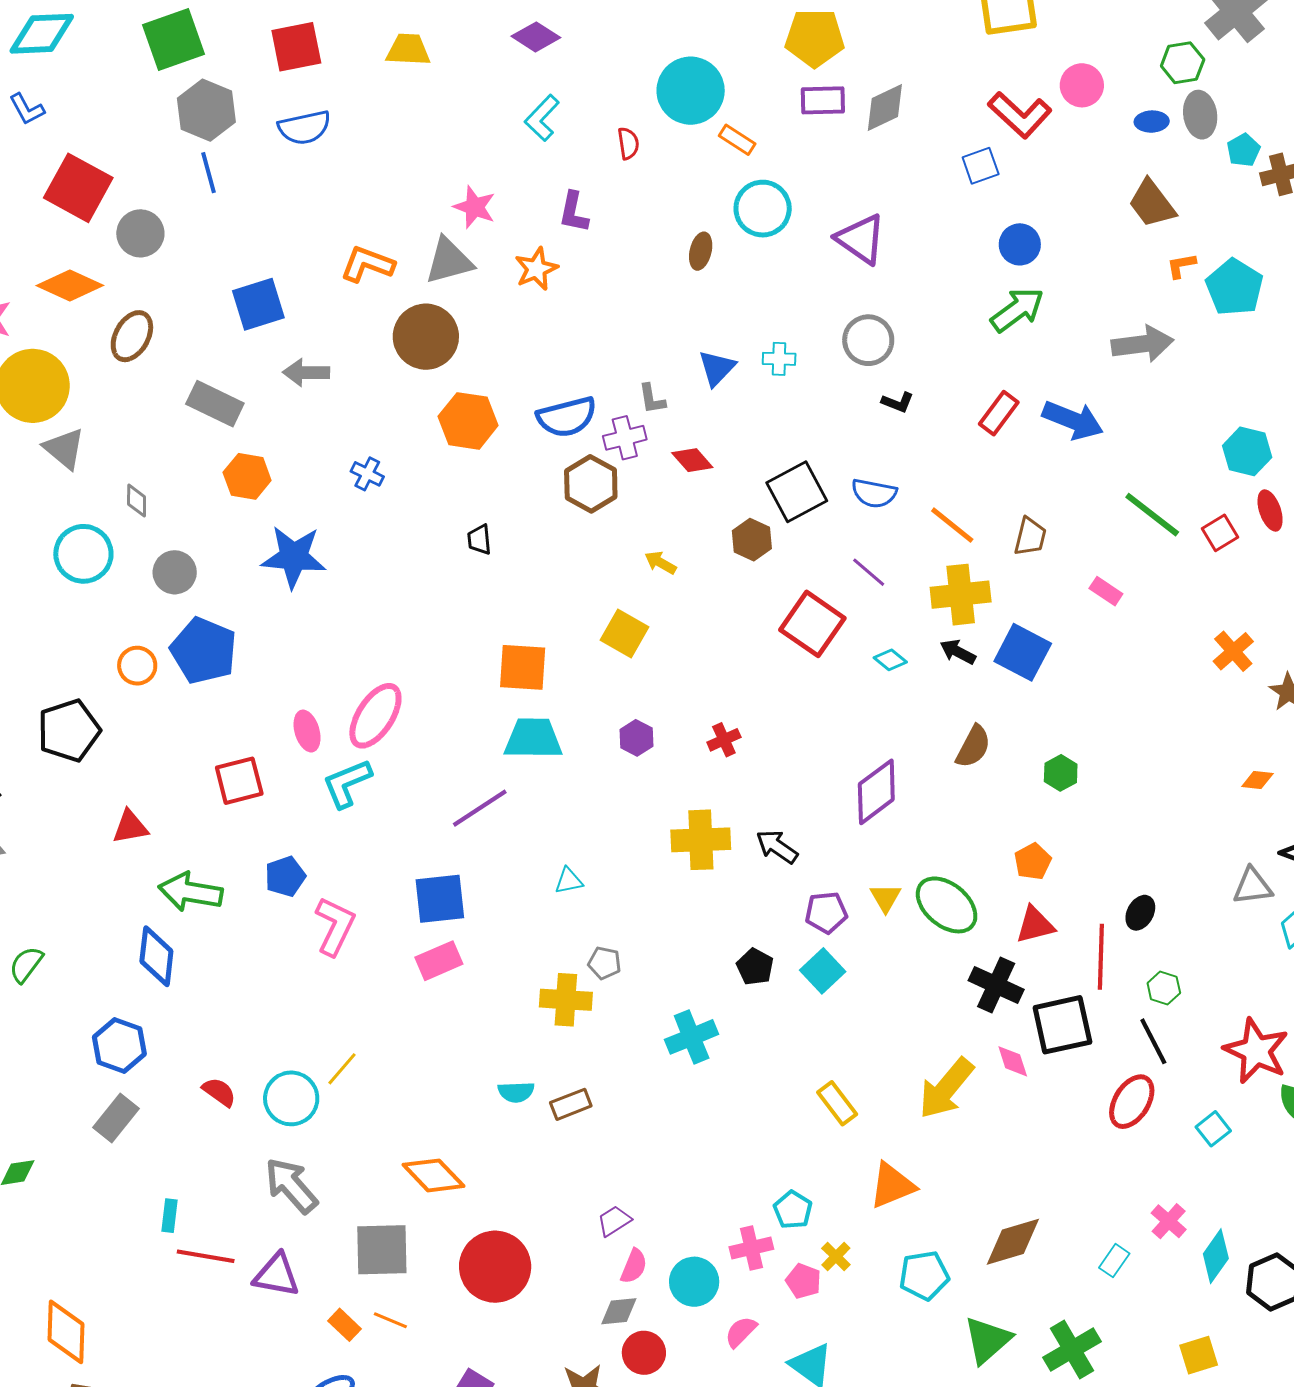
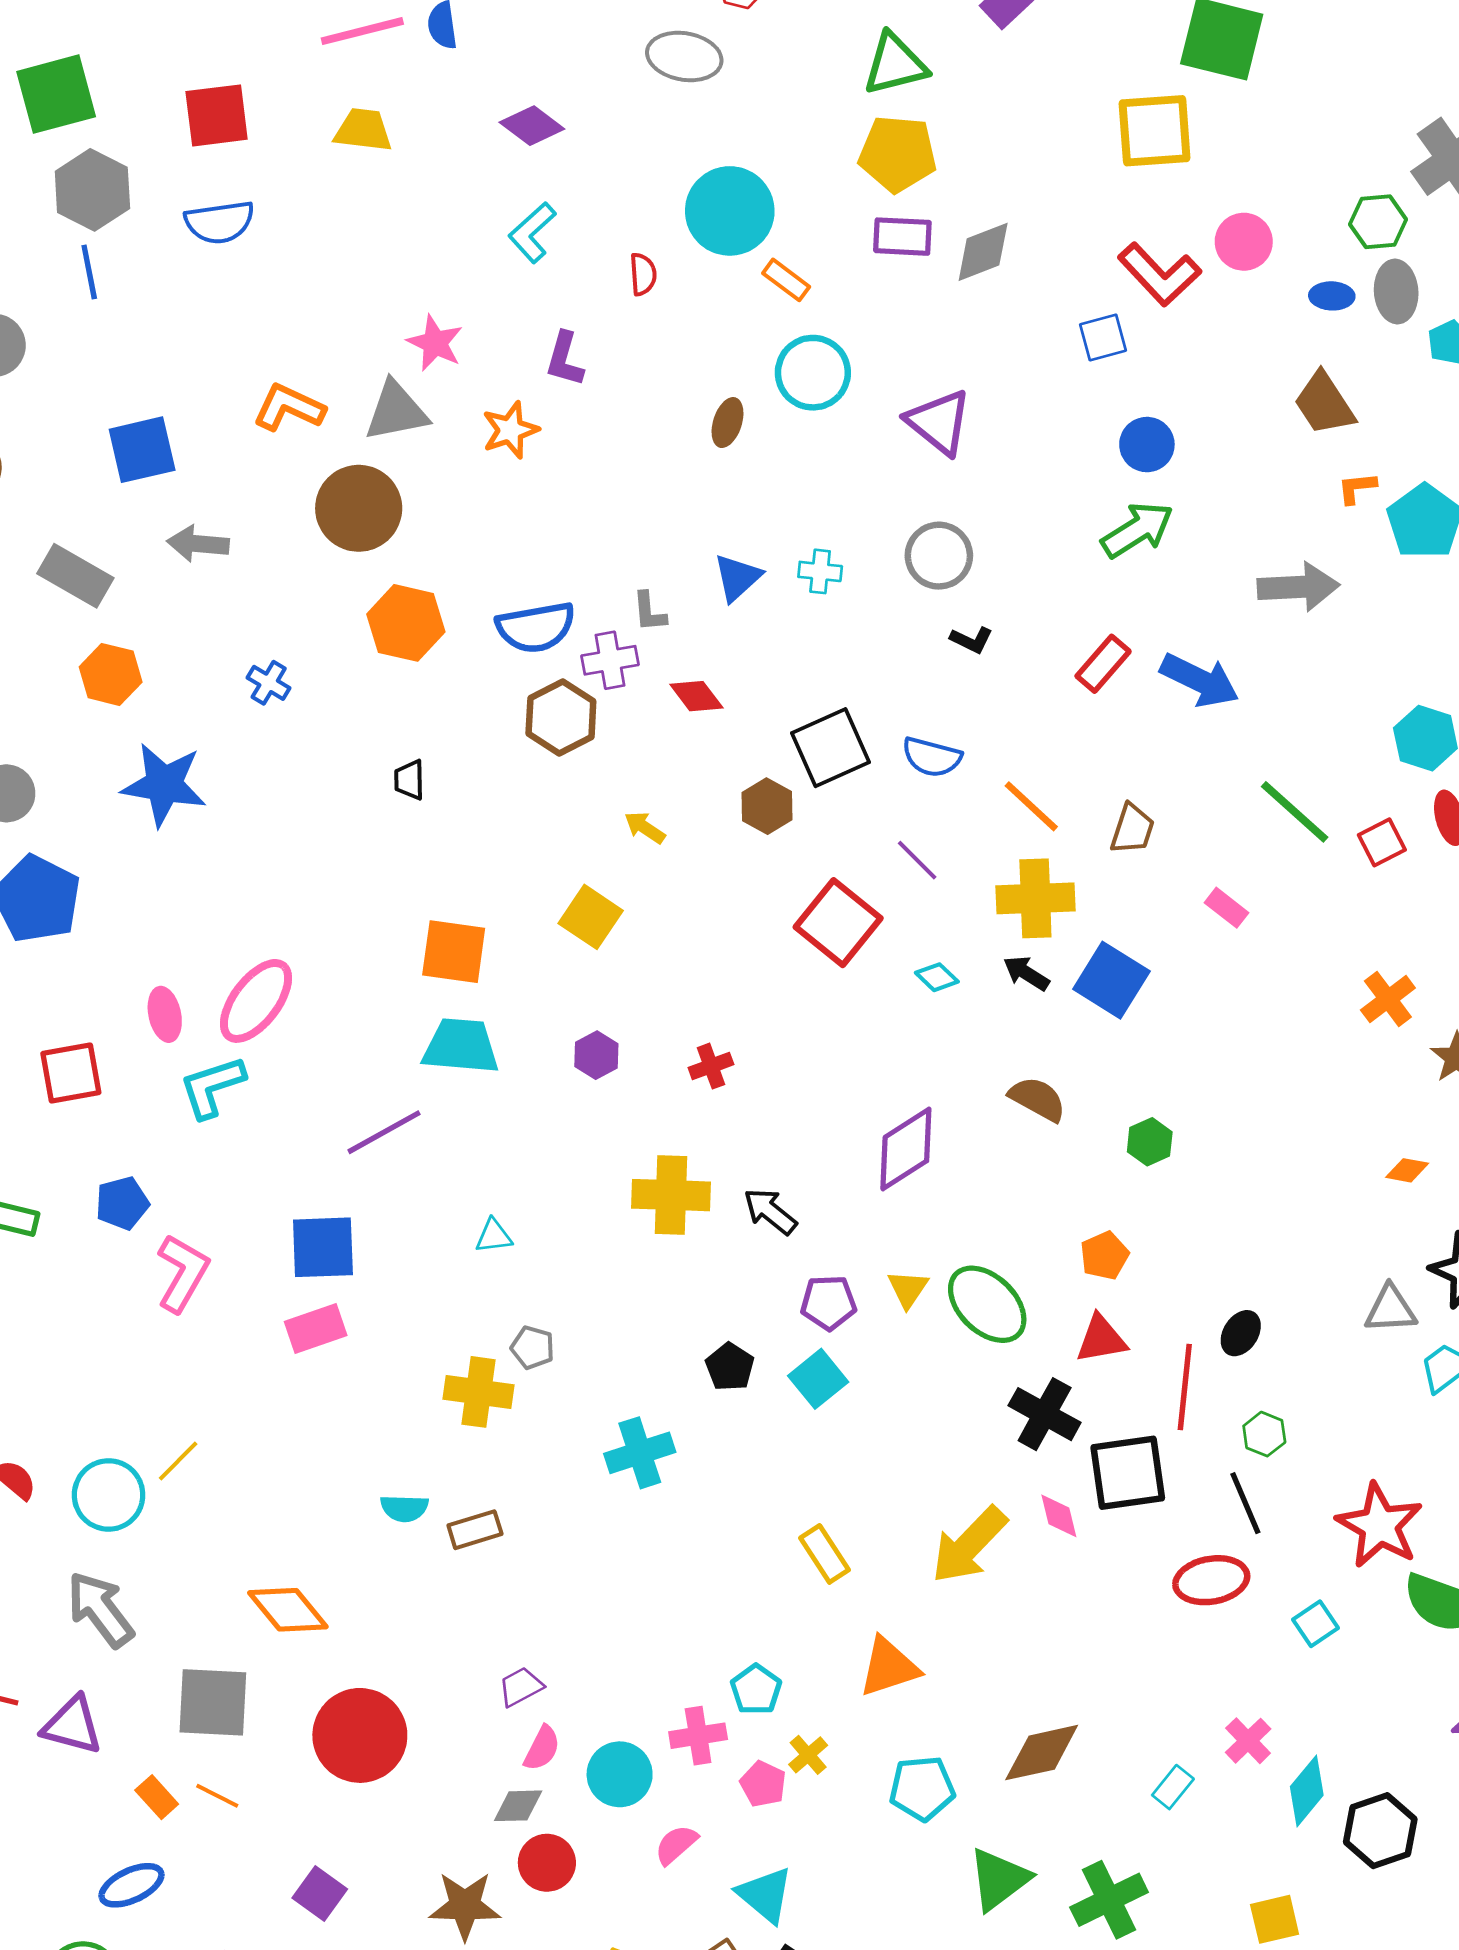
brown semicircle: (973, 747) -> (1038, 1099), turned -93
red ellipse: (1132, 1102) -> (1211, 1580), turned 44

